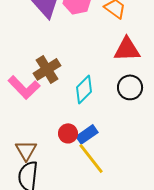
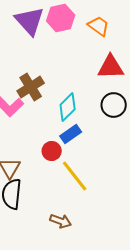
blue rectangle: (87, 134) -> (71, 134), moved

